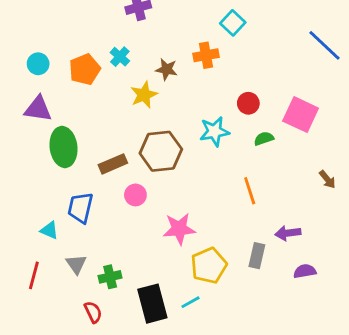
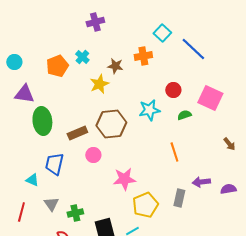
blue line: (325, 45) -> (193, 49), moved
cyan circle: (38, 64) -> (14, 62), moved
purple semicircle: (305, 271) -> (228, 189), moved

